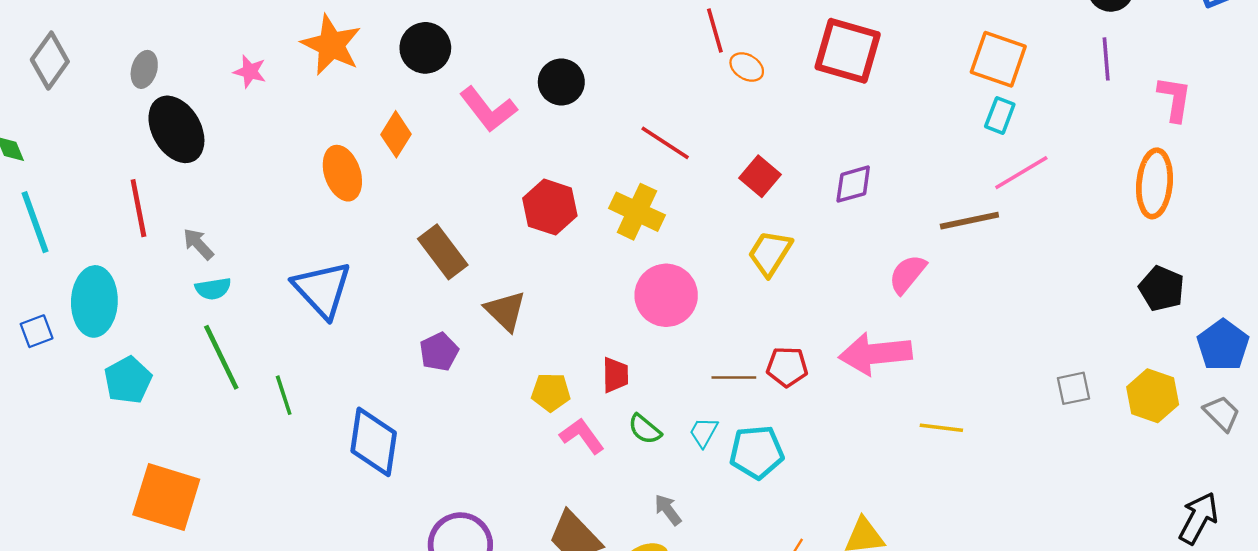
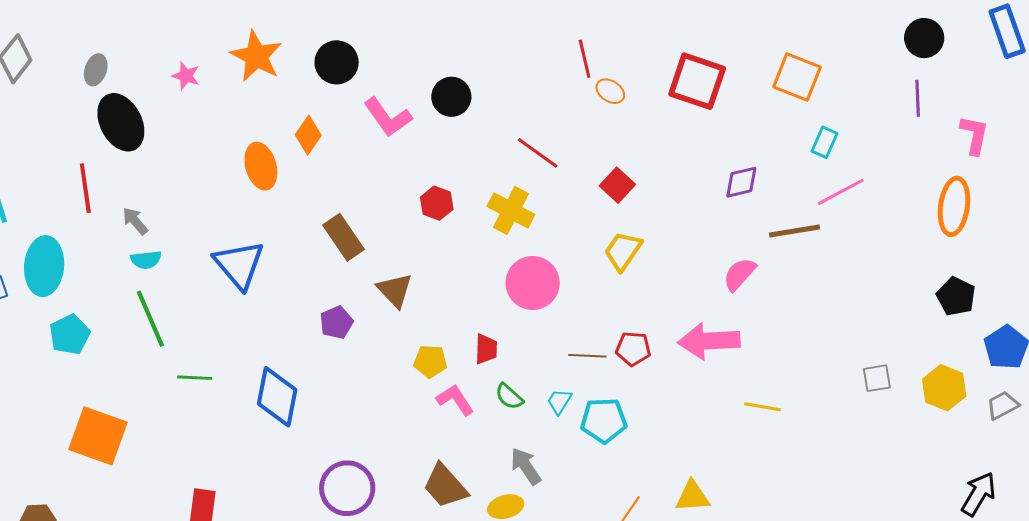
orange square: (998, 59) -> (797, 77), moved
purple diamond: (853, 184) -> (741, 182), moved
red hexagon: (550, 207) -> (437, 203), size x0.7
green line: (284, 395) -> (195, 378), moved, turned -72
gray trapezoid: (1222, 413) -> (1003, 405), turned -76
gray arrow: (668, 510) -> (526, 466), size x1.4

